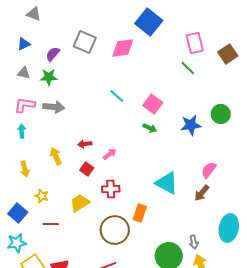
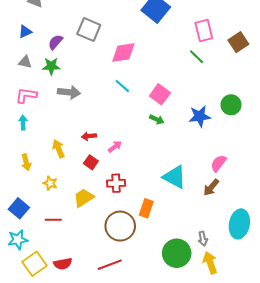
pink diamond: (123, 48) -> (123, 53), moved
gray arrow: (54, 107) -> (69, 92), moved
yellow star: (42, 196) -> (50, 183), moved

